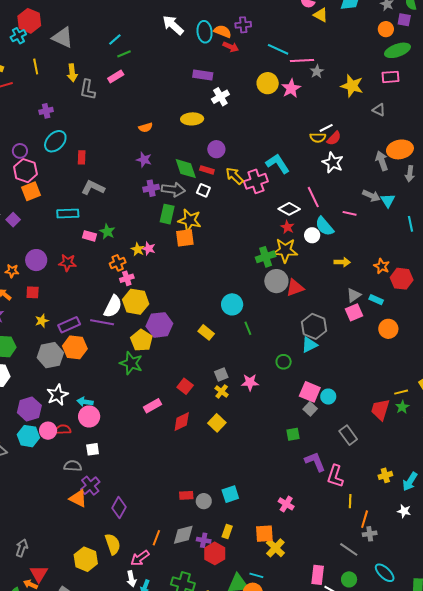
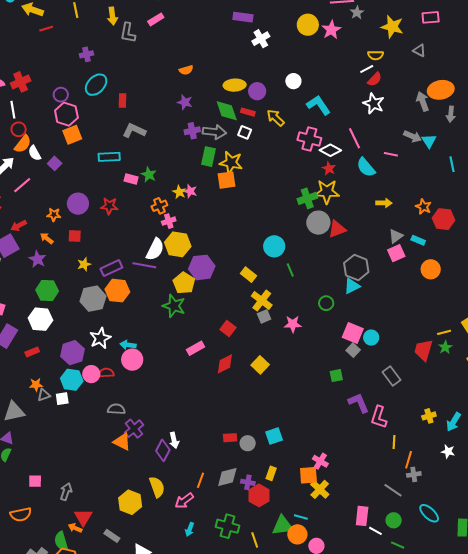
yellow ellipse: (192, 119) -> (235, 85), moved
yellow semicircle: (318, 138) -> (376, 55), moved
pink cross: (256, 181) -> (309, 139), moved, turned 35
white circle: (312, 235) -> (293, 81), moved
yellow cross: (222, 391) -> (262, 301), moved, size x1.5
white square: (93, 449) -> (62, 399), moved
pink cross: (286, 504) -> (320, 461), moved
white arrow: (131, 579) -> (174, 440), moved

